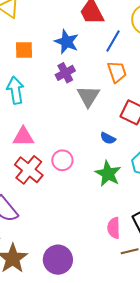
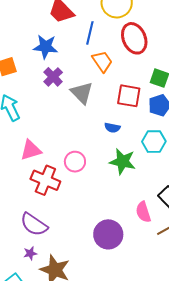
purple circle: (58, 260) -> (108, 234), moved

